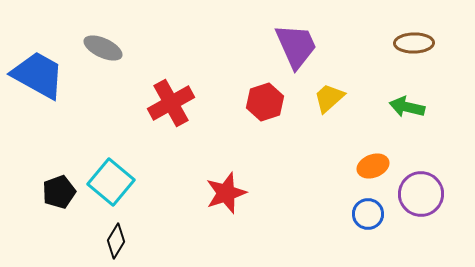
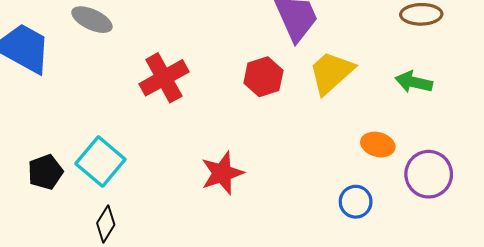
yellow trapezoid: (329, 98) -> (331, 73), size x1.4
orange ellipse: (373, 166) -> (378, 145), turned 36
blue circle: (368, 214) -> (356, 202), moved

